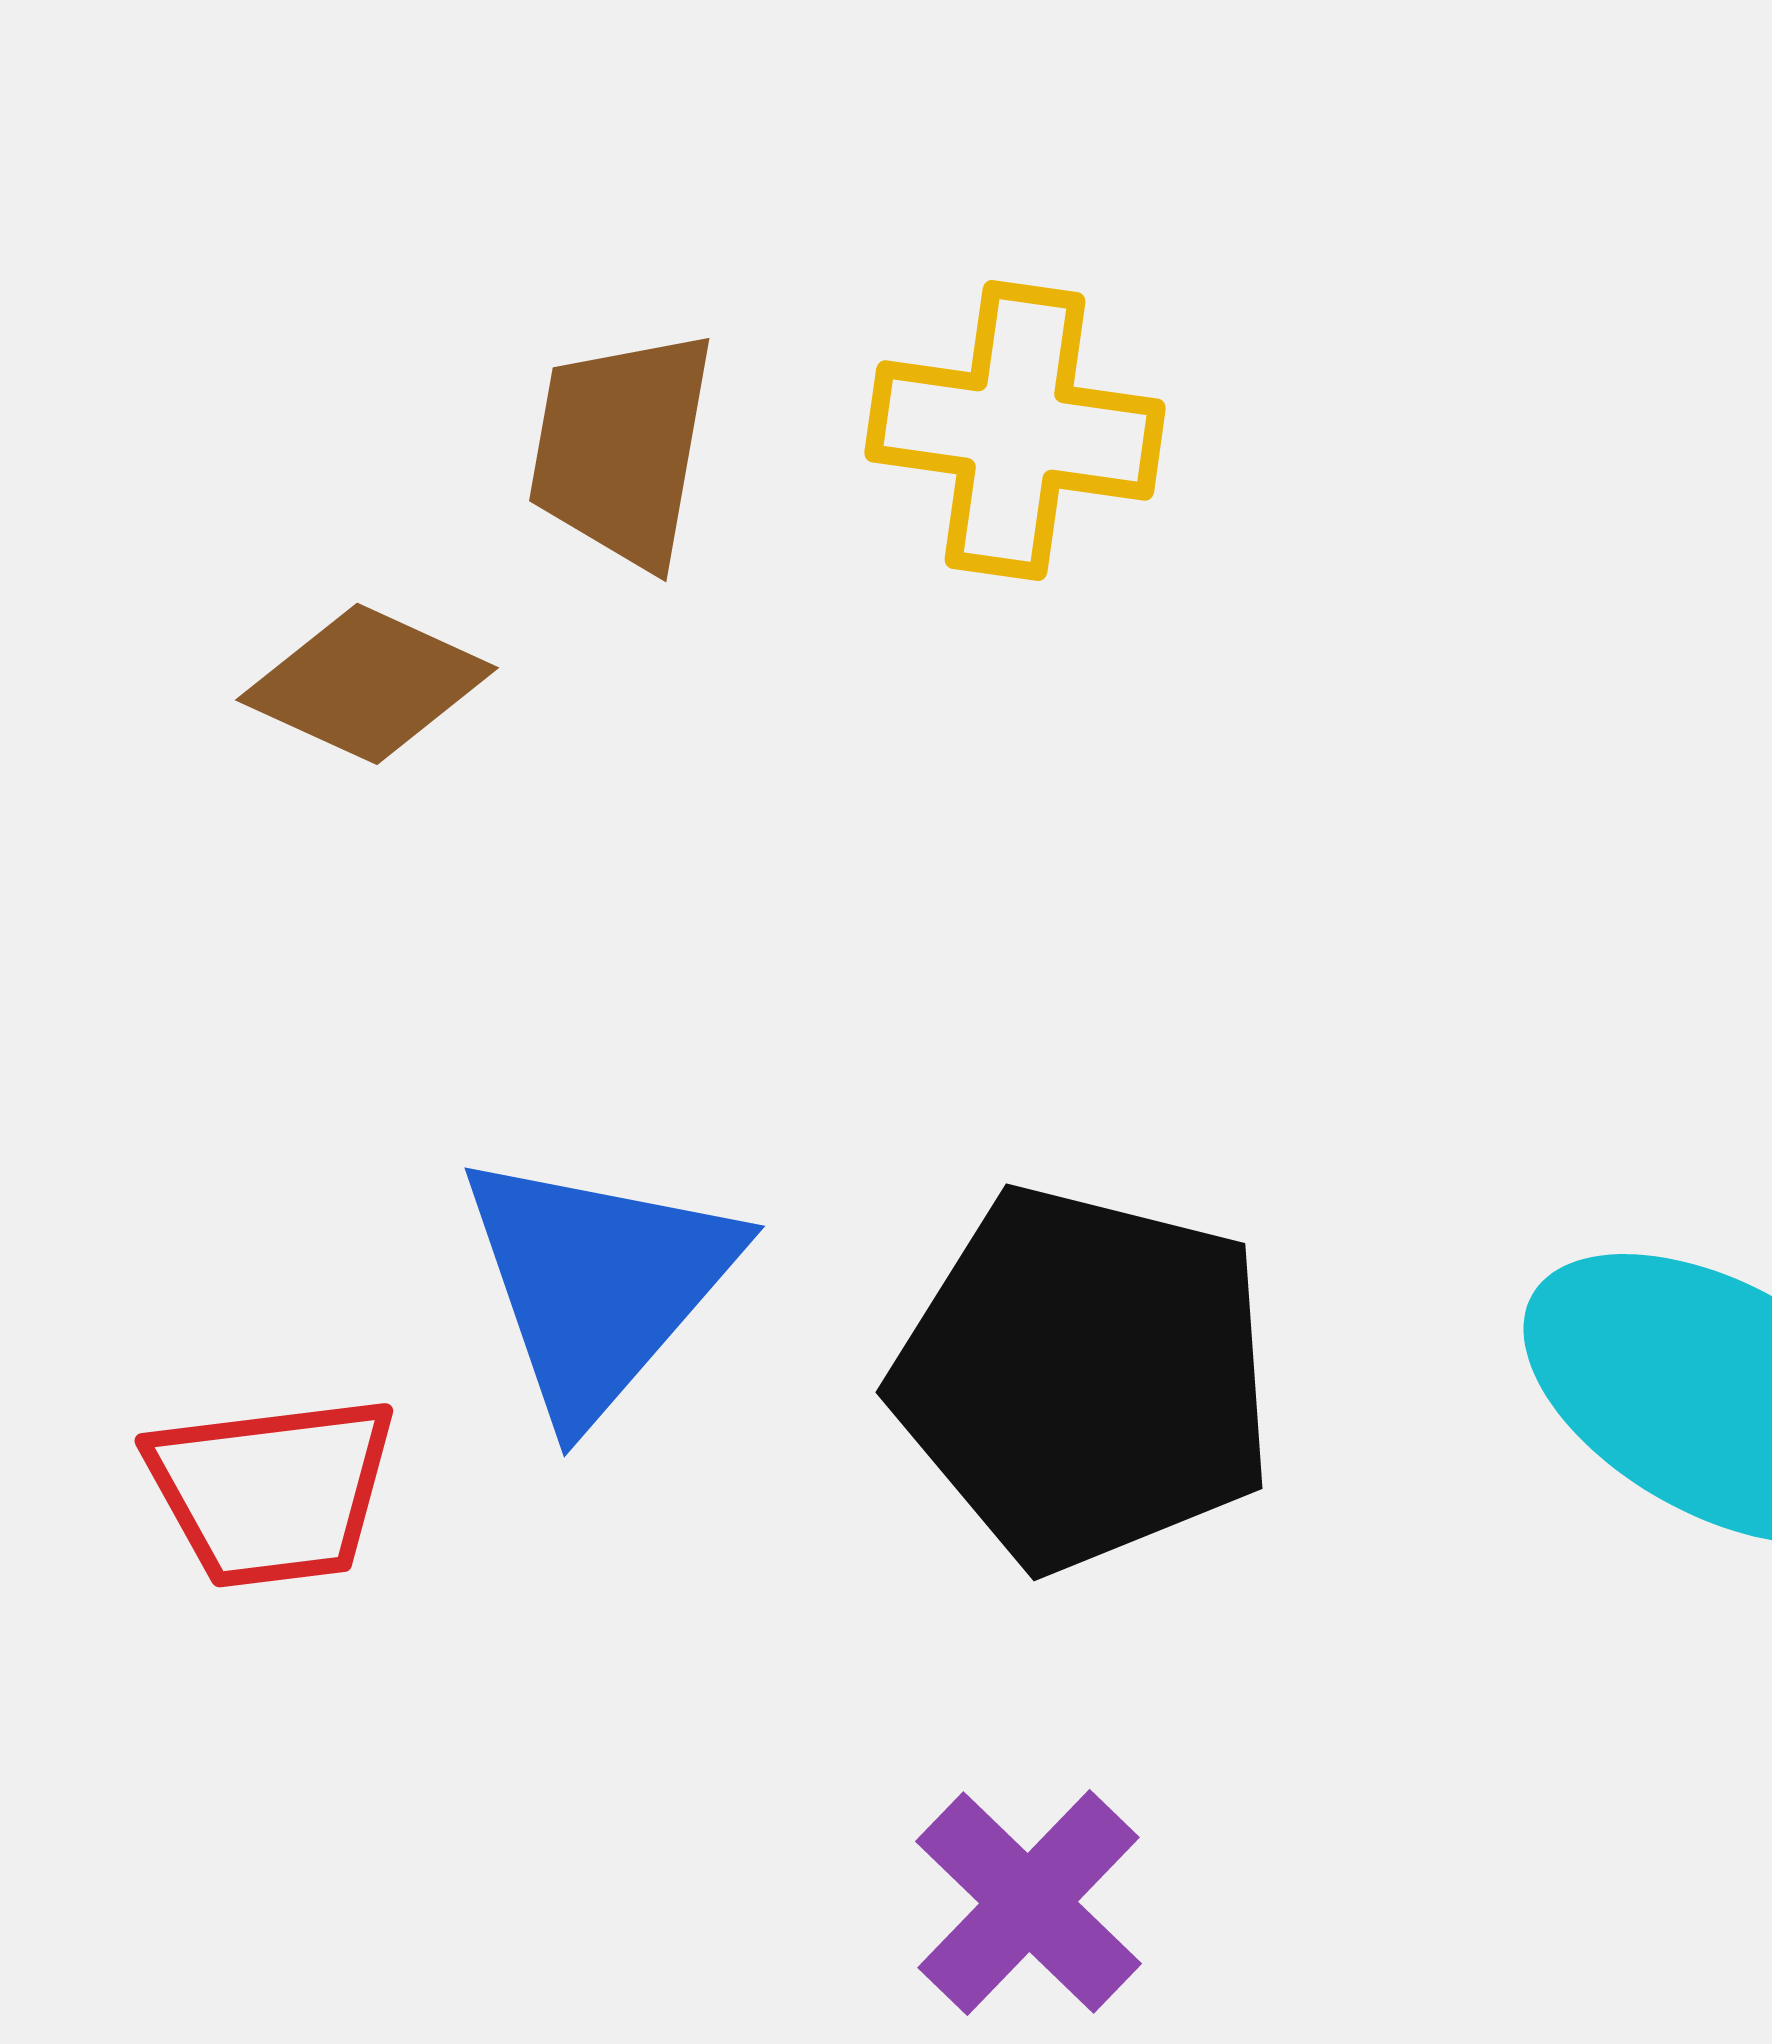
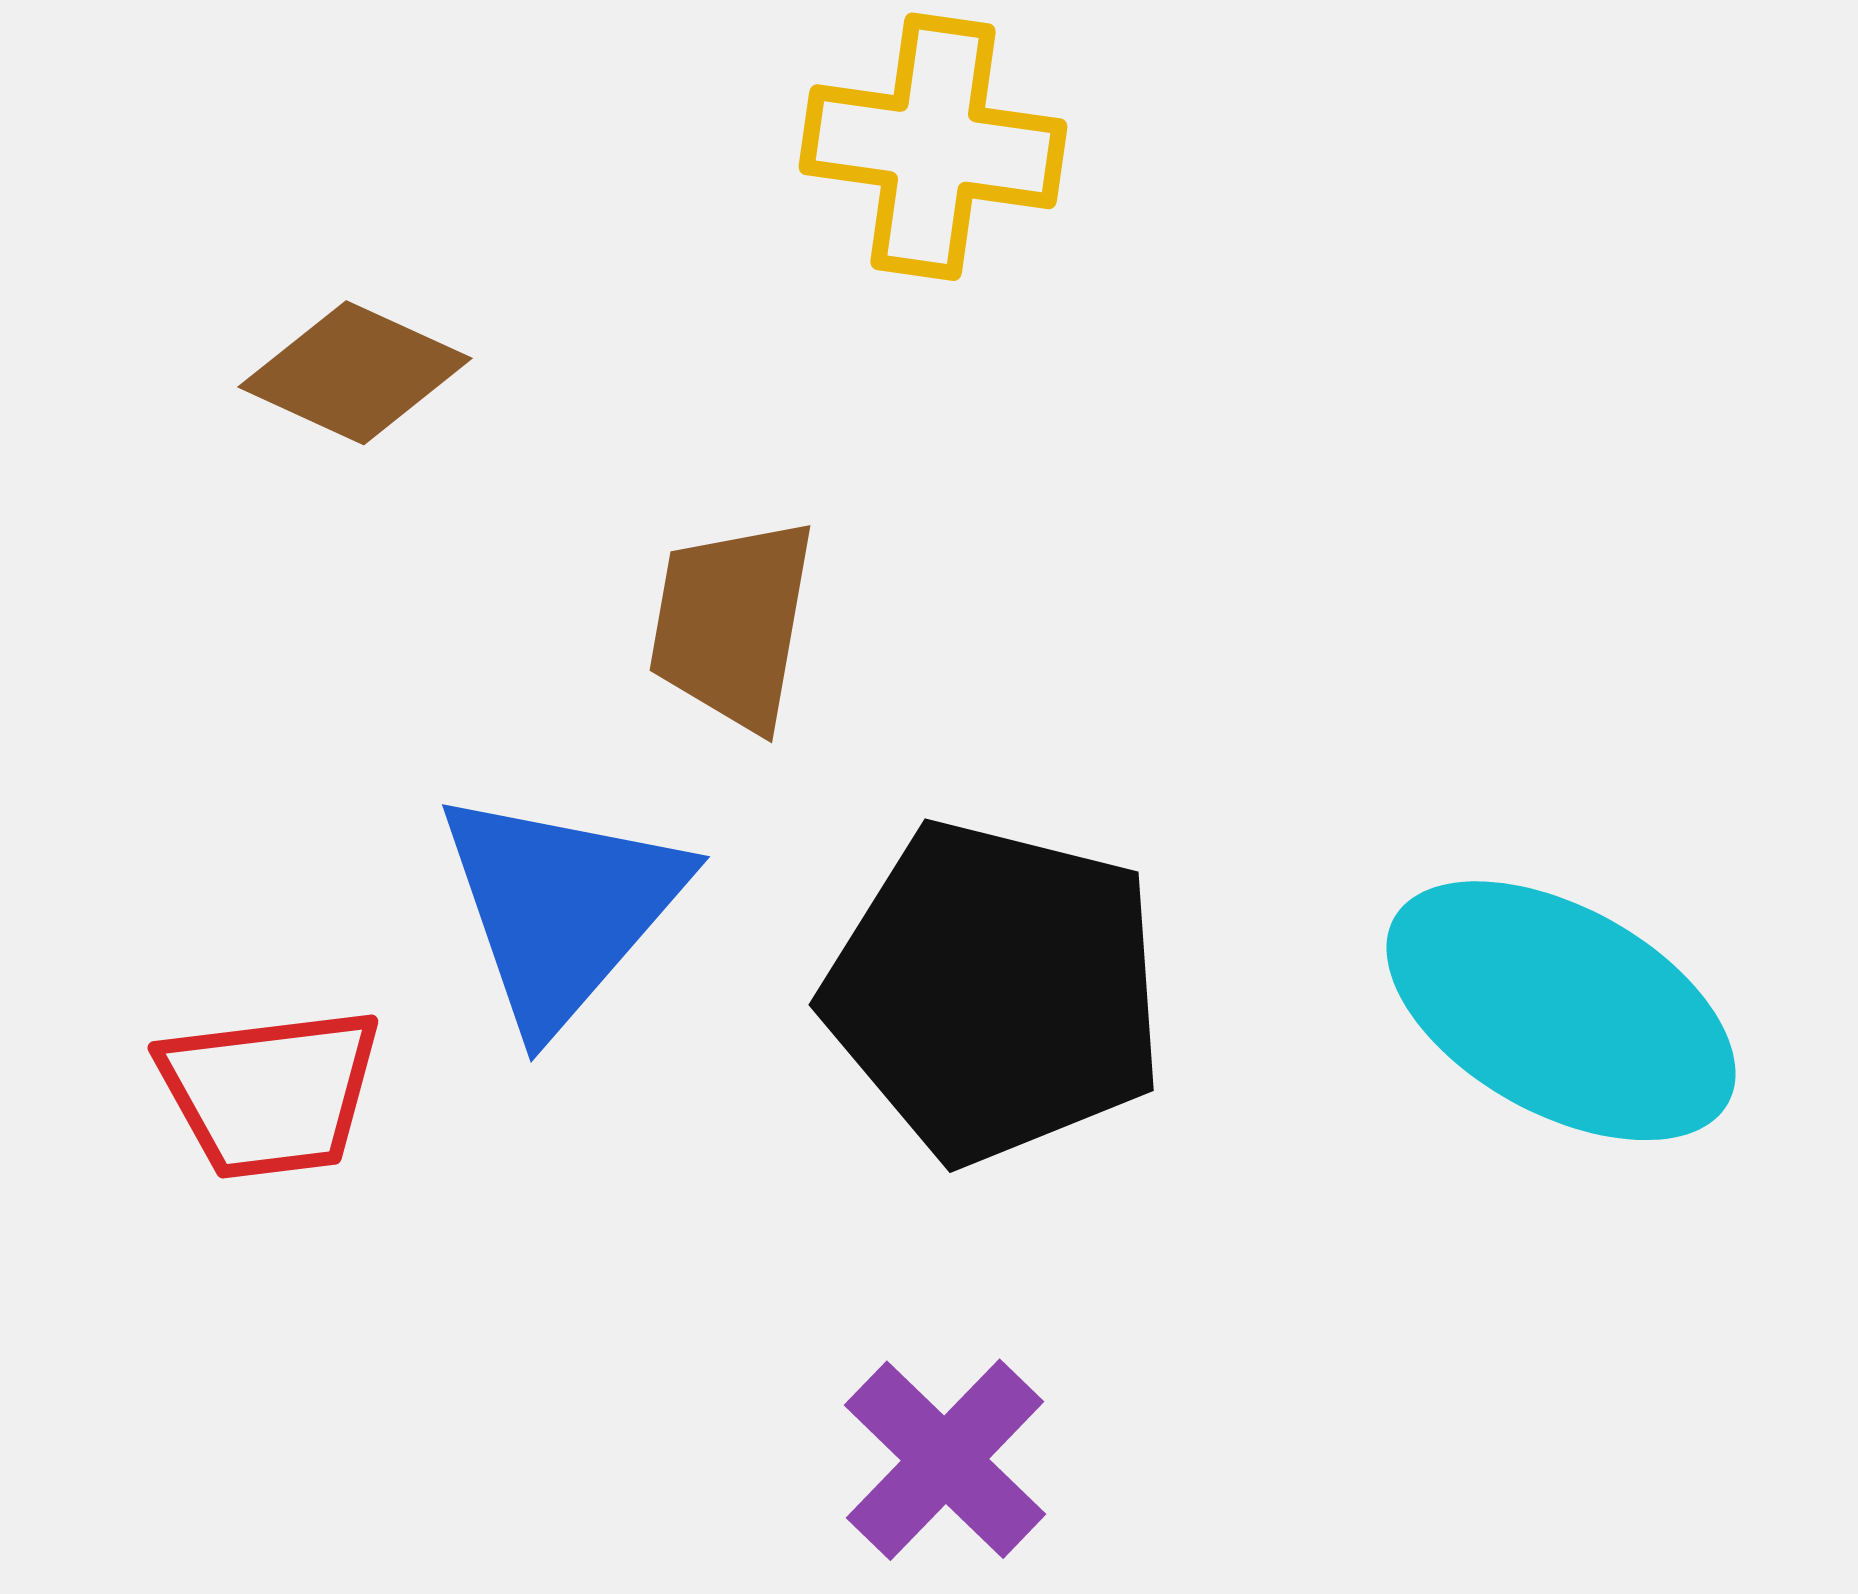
brown trapezoid: (622, 448) -> (732, 624), moved

